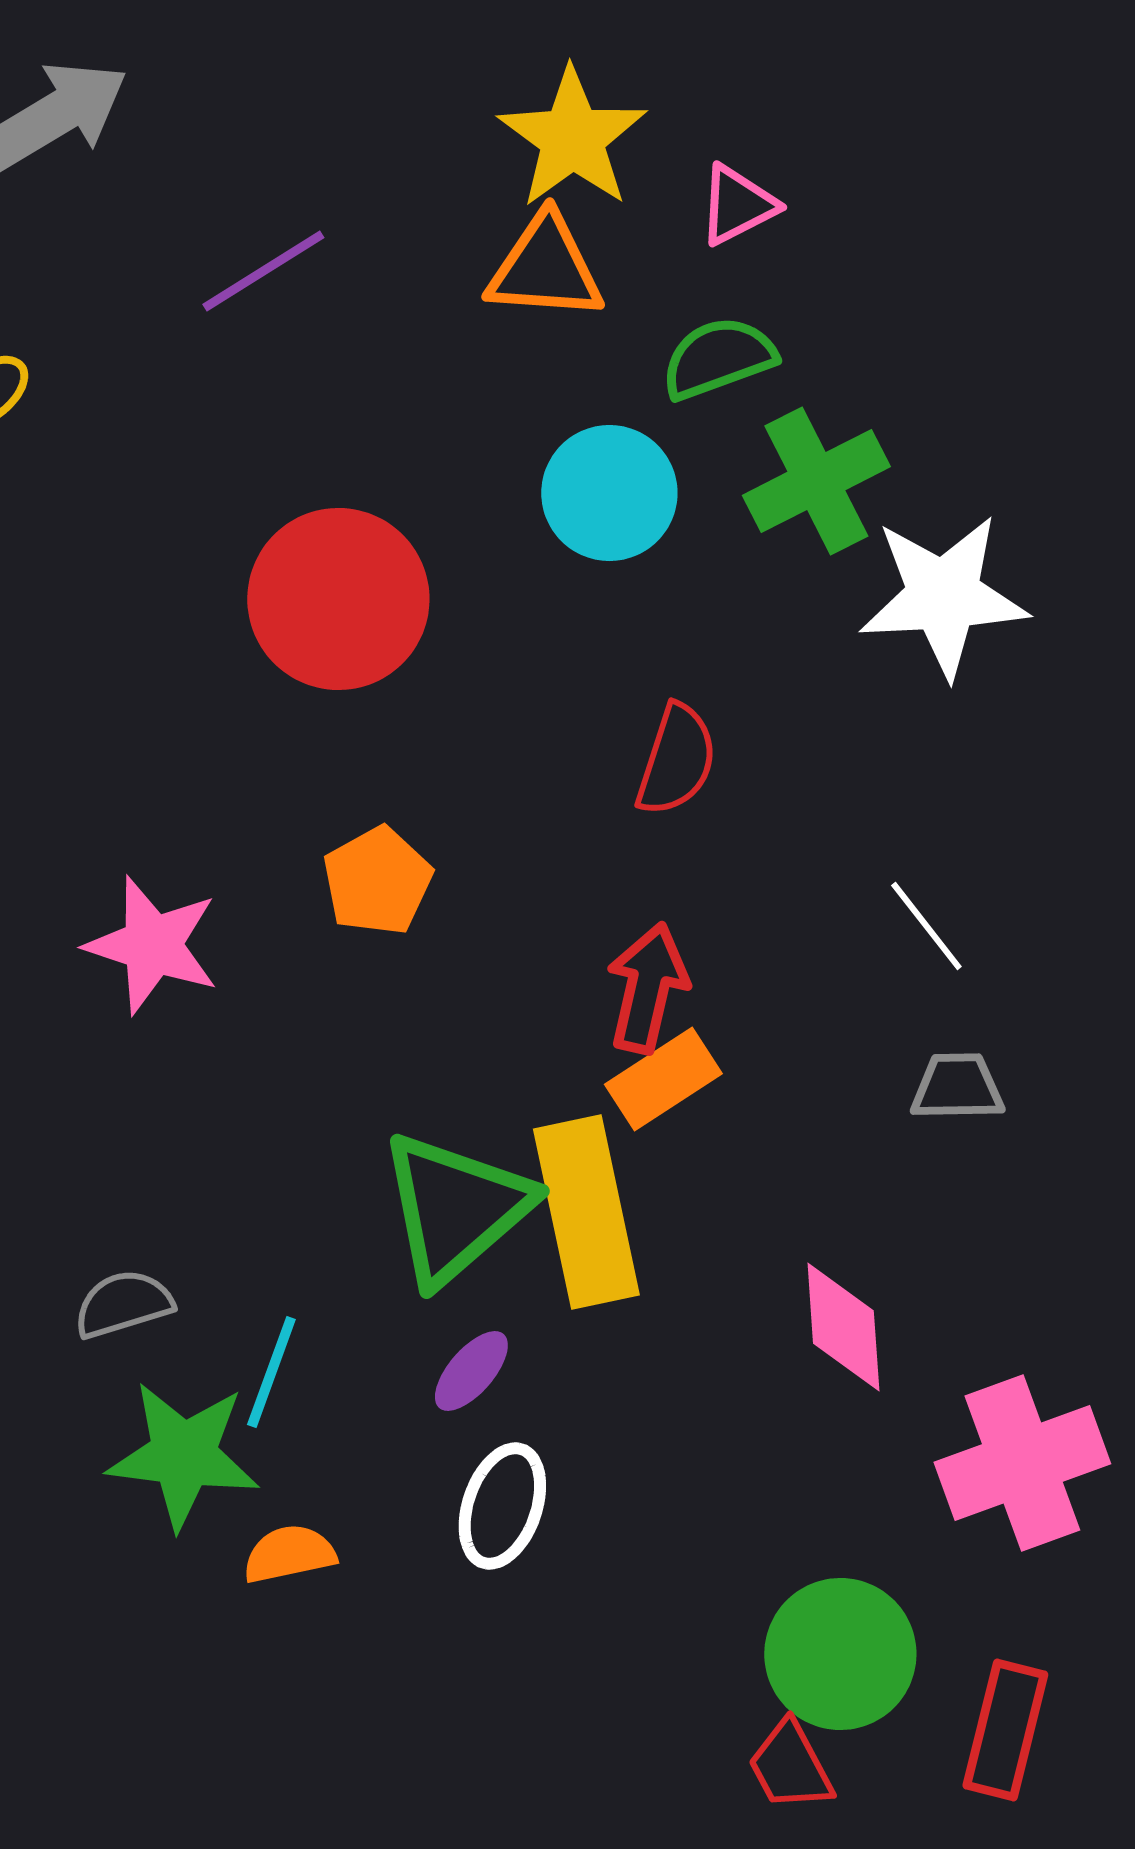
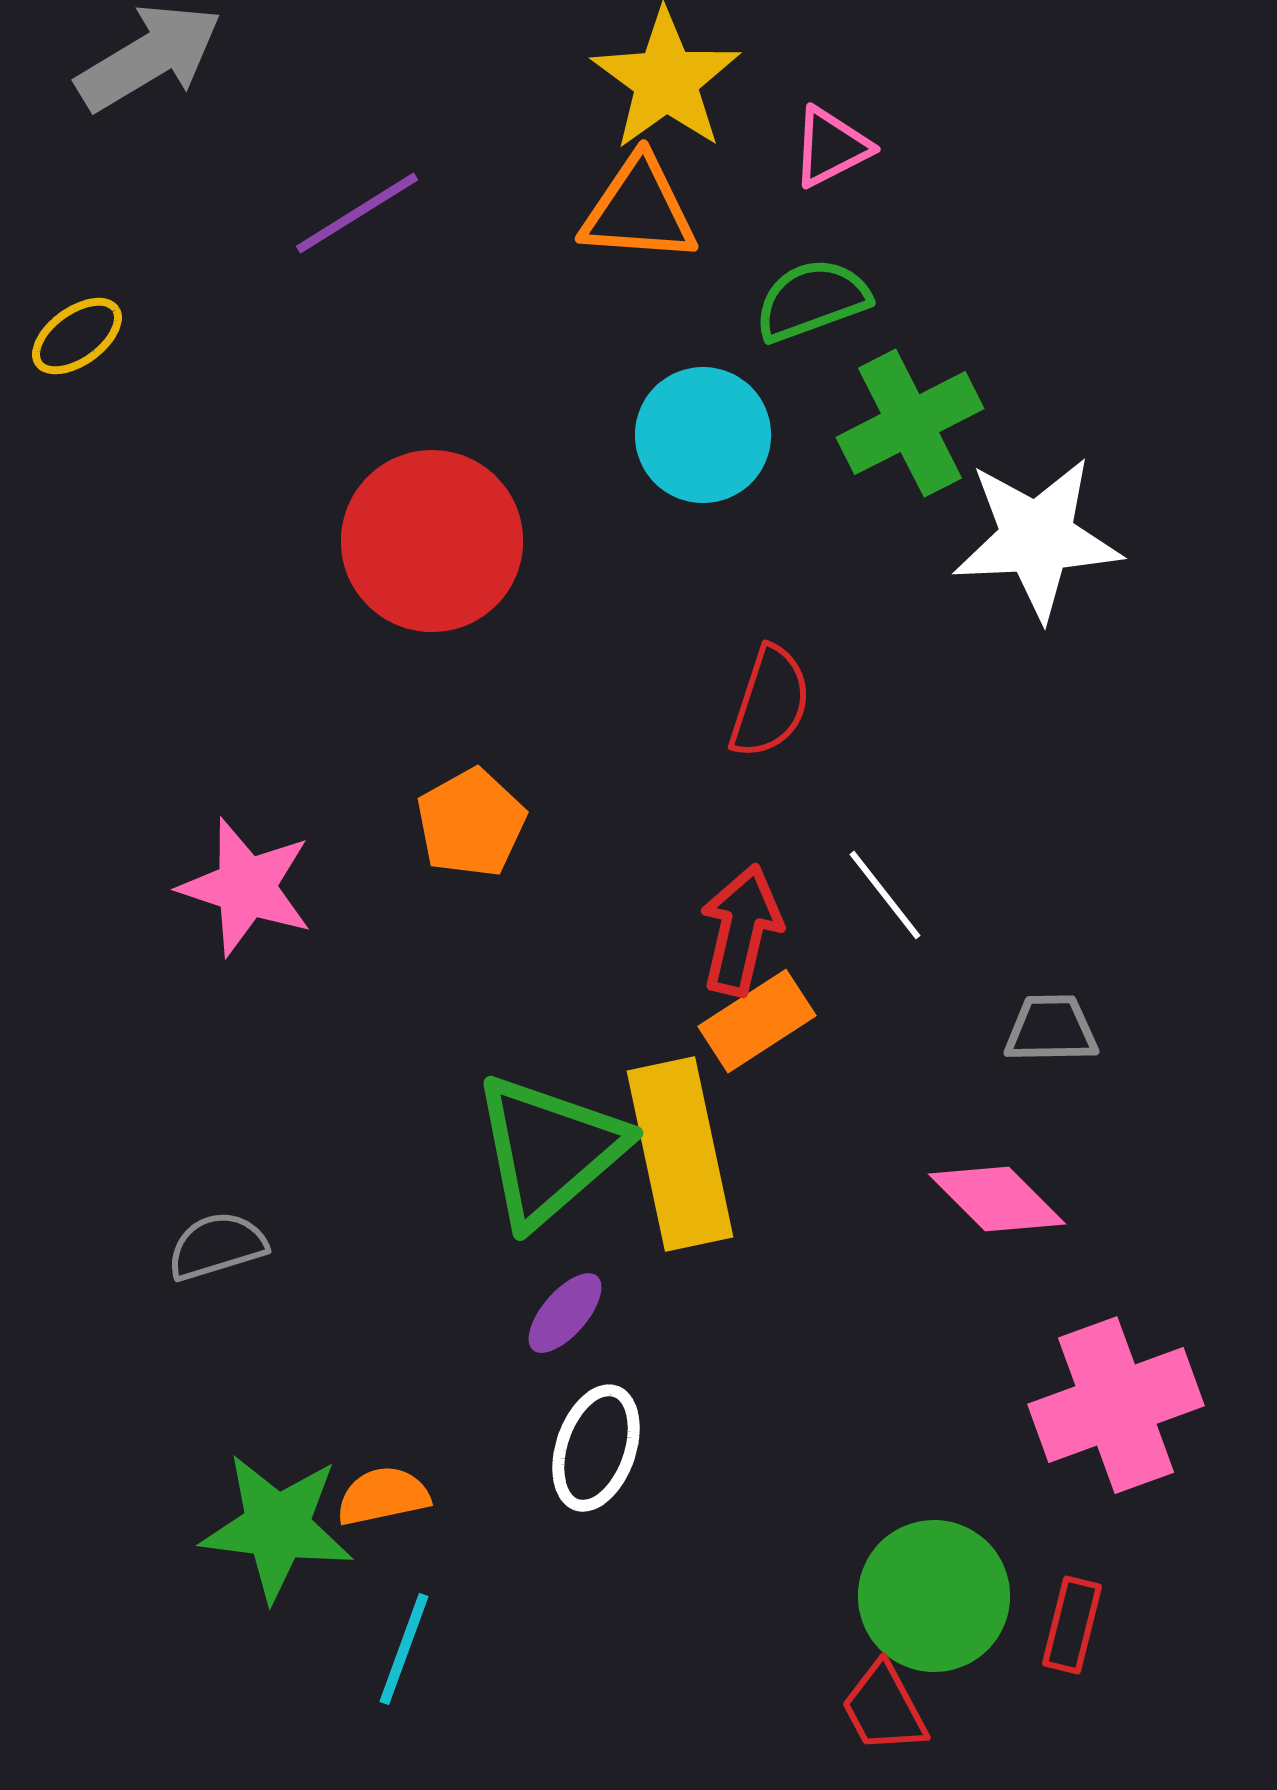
white line: (926, 926) -> (885, 895), moved
pink diamond: (843, 1327) -> (997, 1199), moved, turned -41
cyan line: (271, 1372) -> (404, 1649), moved
green star: (183, 1455) -> (277, 1527), moved
red rectangle: (1005, 1730) -> (1072, 1625), moved, size x0.7

